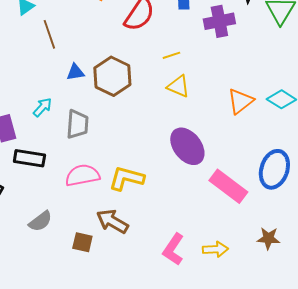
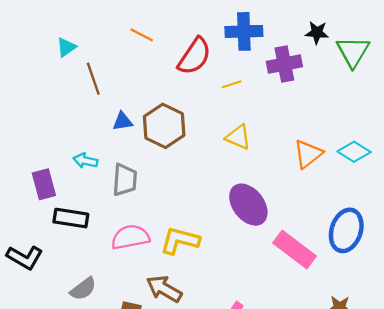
yellow line: (171, 55) -> (232, 84), moved
cyan arrow: (42, 107) -> (85, 161), turned -120

